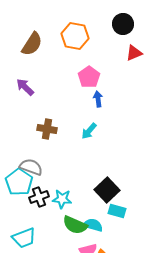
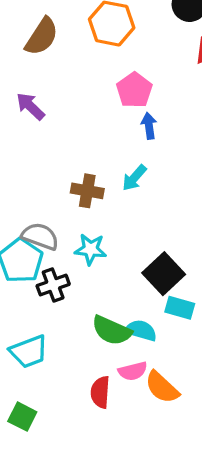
brown cross: (47, 129) -> (87, 191), moved
cyan star: (62, 199) -> (90, 249), moved

